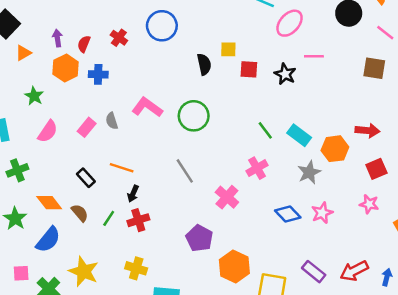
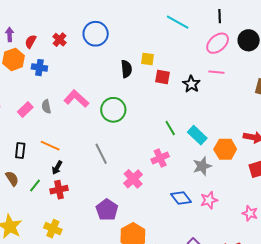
pink ellipse: (290, 23) -> (218, 43), moved
black rectangle: (86, 178) -> (20, 150), turned 42
pink star: (369, 204) -> (250, 213), moved

